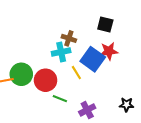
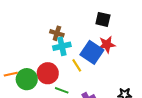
brown cross: (69, 38) -> (57, 33), moved
green circle: (21, 74) -> (27, 79), moved

